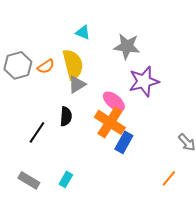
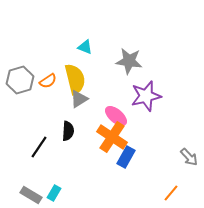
cyan rectangle: (66, 179) -> (54, 193), moved

